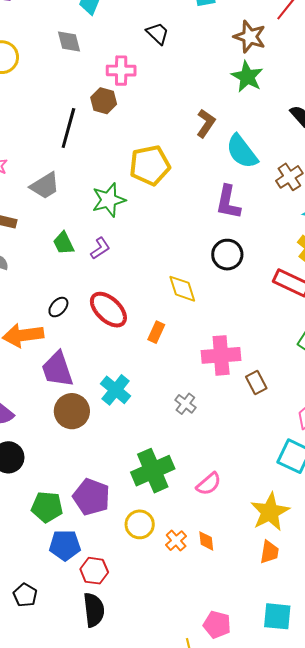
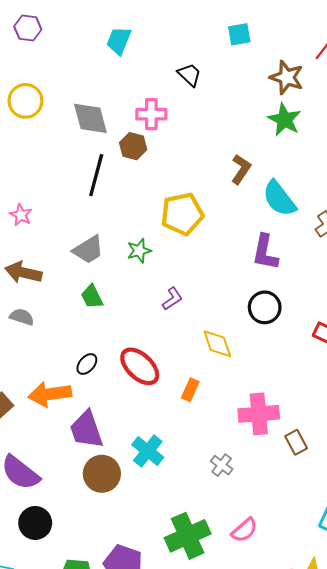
gray diamond: (69, 42) -> (90, 118), moved, size x1.4
gray trapezoid: (45, 186) -> (88, 250), moved
green star: (109, 200) -> (139, 251), size x0.7
purple L-shape: (100, 248) -> (172, 299), moved
pink semicircle: (209, 484) -> (244, 530), moved

